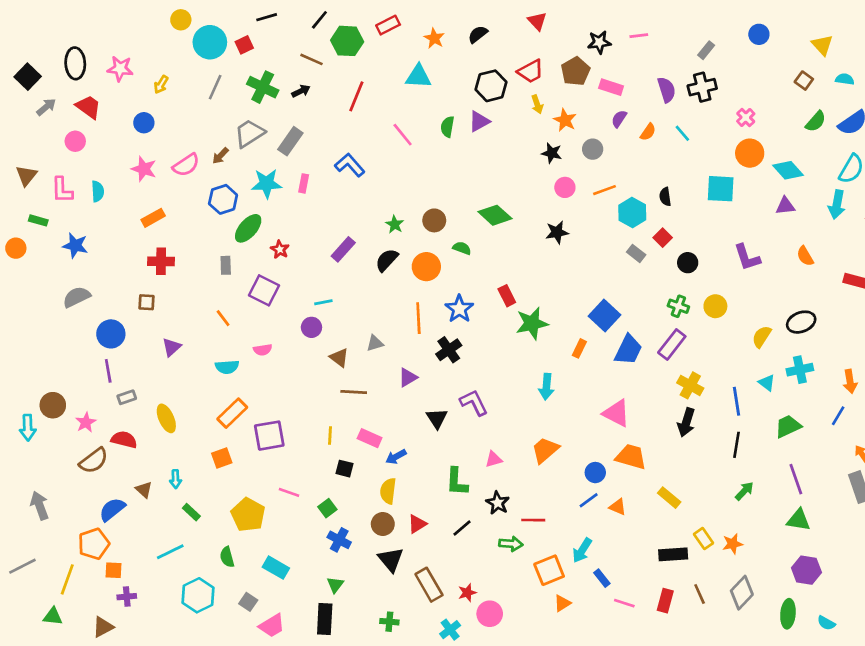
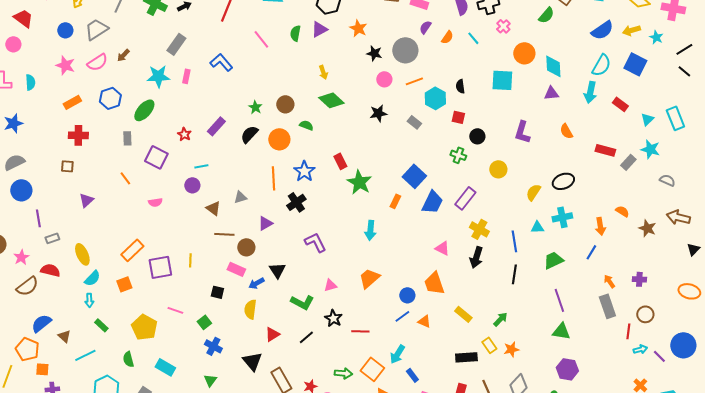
yellow arrow: (537, 104) -> (323, 72), moved
pink cross: (746, 117) -> (503, 26), moved
orange star: (565, 120) -> (358, 28), moved
green semicircle: (816, 121) -> (546, 15), moved
gray trapezoid: (249, 133) -> (96, 29), moved
gray circle: (593, 149) -> (405, 50), size x1.6
cyan diamond: (788, 170) -> (553, 66), turned 40
blue hexagon: (223, 199) -> (110, 98), moved
red square: (663, 238) -> (458, 117), turned -32
blue star: (75, 245) -> (13, 123), turned -30
red star: (280, 249) -> (184, 134), moved
gray rectangle: (636, 253) -> (414, 122), moved
purple L-shape: (747, 257) -> (522, 132), turned 35
green cross: (678, 306) -> (458, 155), moved
green star: (532, 323) -> (359, 182), turned -30
blue circle: (111, 334) -> (21, 190), moved
cyan semicircle: (227, 367) -> (92, 278), moved, turned -42
cyan triangle: (767, 383) -> (537, 227), turned -40
pink triangle: (616, 413) -> (442, 248), moved, size x0.7
black triangle: (437, 418) -> (277, 270), moved
yellow line: (330, 436) -> (190, 260), moved
orange trapezoid: (631, 457) -> (434, 283), turned -125
green L-shape: (457, 482) -> (302, 302), turned -65
brown triangle: (144, 490) -> (64, 336), moved
green arrow: (744, 491) -> (500, 319), moved
brown circle: (383, 524) -> (246, 247), moved
orange pentagon: (94, 544) -> (27, 349), turned -30
green arrow: (511, 544) -> (343, 373), moved
orange square: (549, 570) -> (372, 369), turned -30

